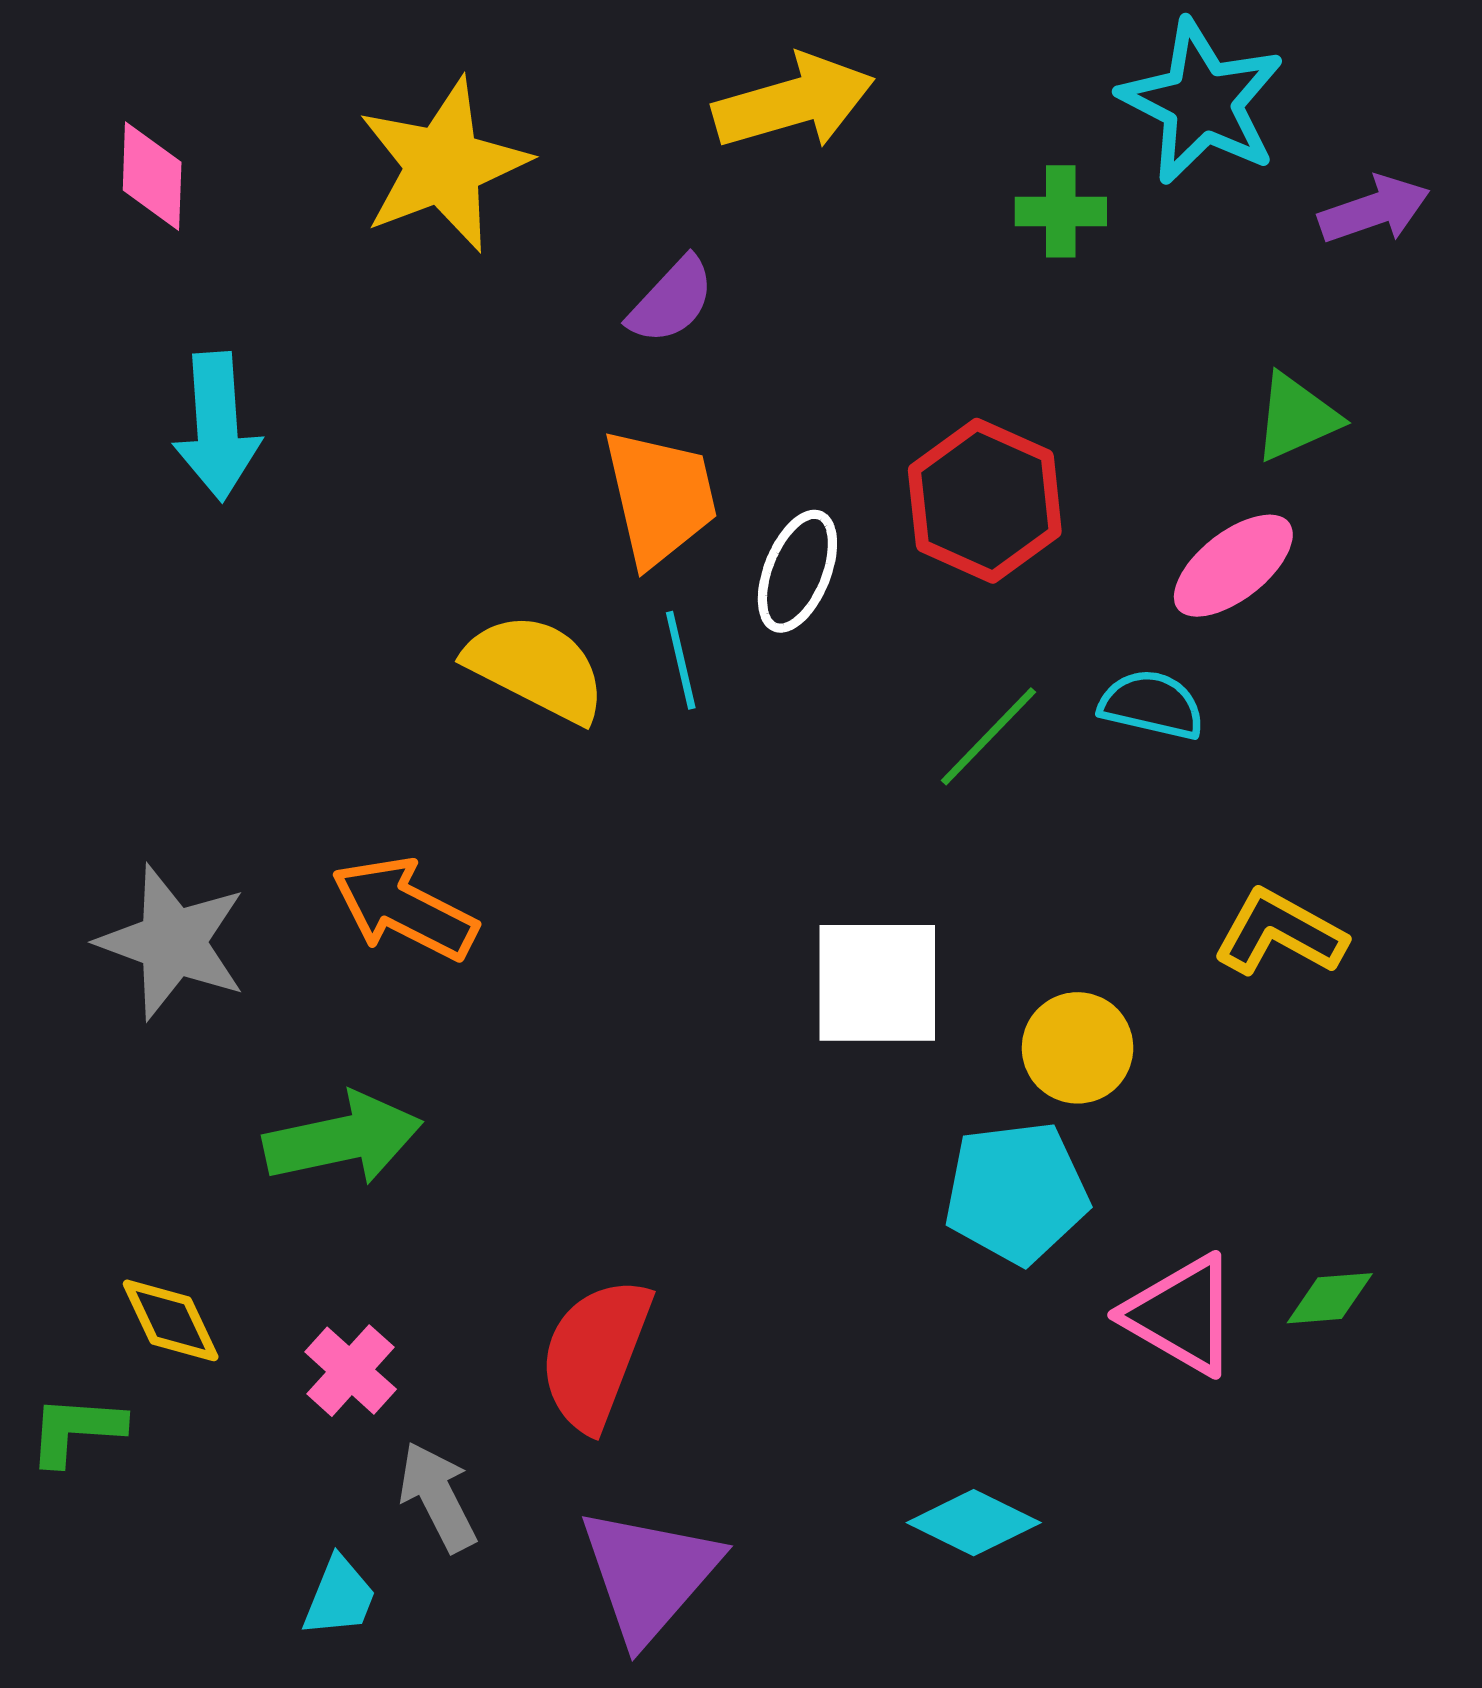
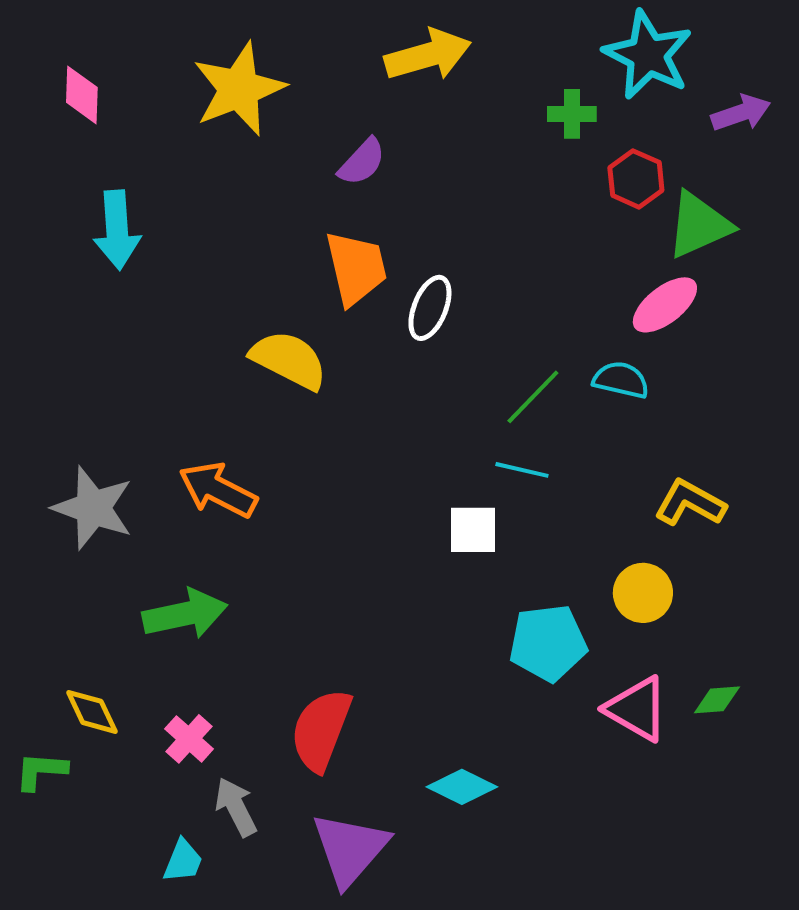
green triangle: (1296, 417) -> (699, 225), size x1.4
red hexagon: (985, 501) -> (636, 179), moved, size x0.7
cyan line: (681, 660) -> (522, 470), moved, turned -64
white square: (877, 983) -> (473, 530), size x0.7
yellow circle: (1078, 1048) -> (643, 593), moved
cyan diamond: (974, 1523) -> (462, 787), moved

